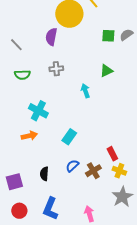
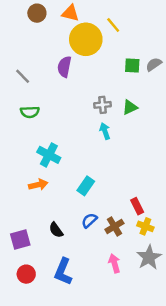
gray cross: (56, 69) -> (102, 105), moved
black semicircle: (44, 174) -> (56, 230), turned -40
pink arrow: (89, 214) -> (114, 263), moved

